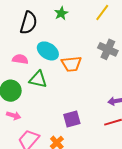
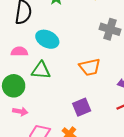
orange trapezoid: (71, 64) -> (90, 67), moved

